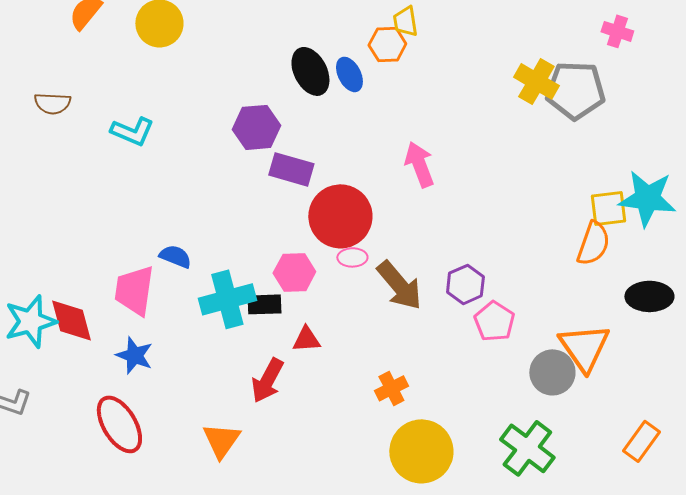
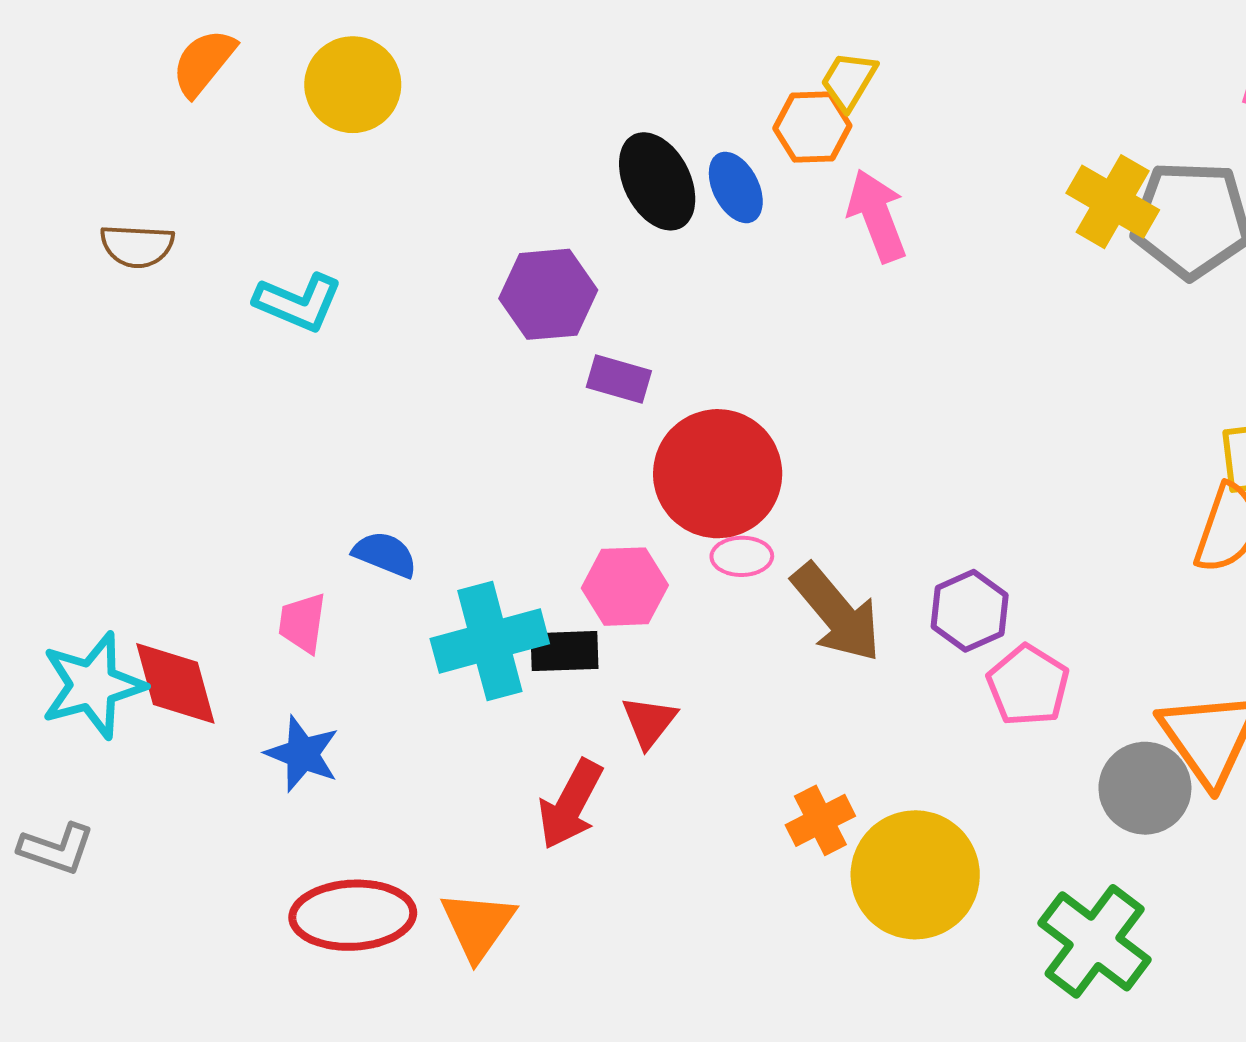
yellow trapezoid: (405, 21) -> (849, 81), turned 40
pink arrow: (419, 164) -> (877, 216), moved
purple rectangle: (291, 169) -> (619, 379), size x0.7
pink trapezoid: (134, 290) -> (302, 623), size x0.6
red triangle: (306, 339) -> (649, 722), turned -48
red ellipse: (119, 424) -> (353, 915), moved, turned -62
yellow circle: (421, 451) -> (915, 875), moved

